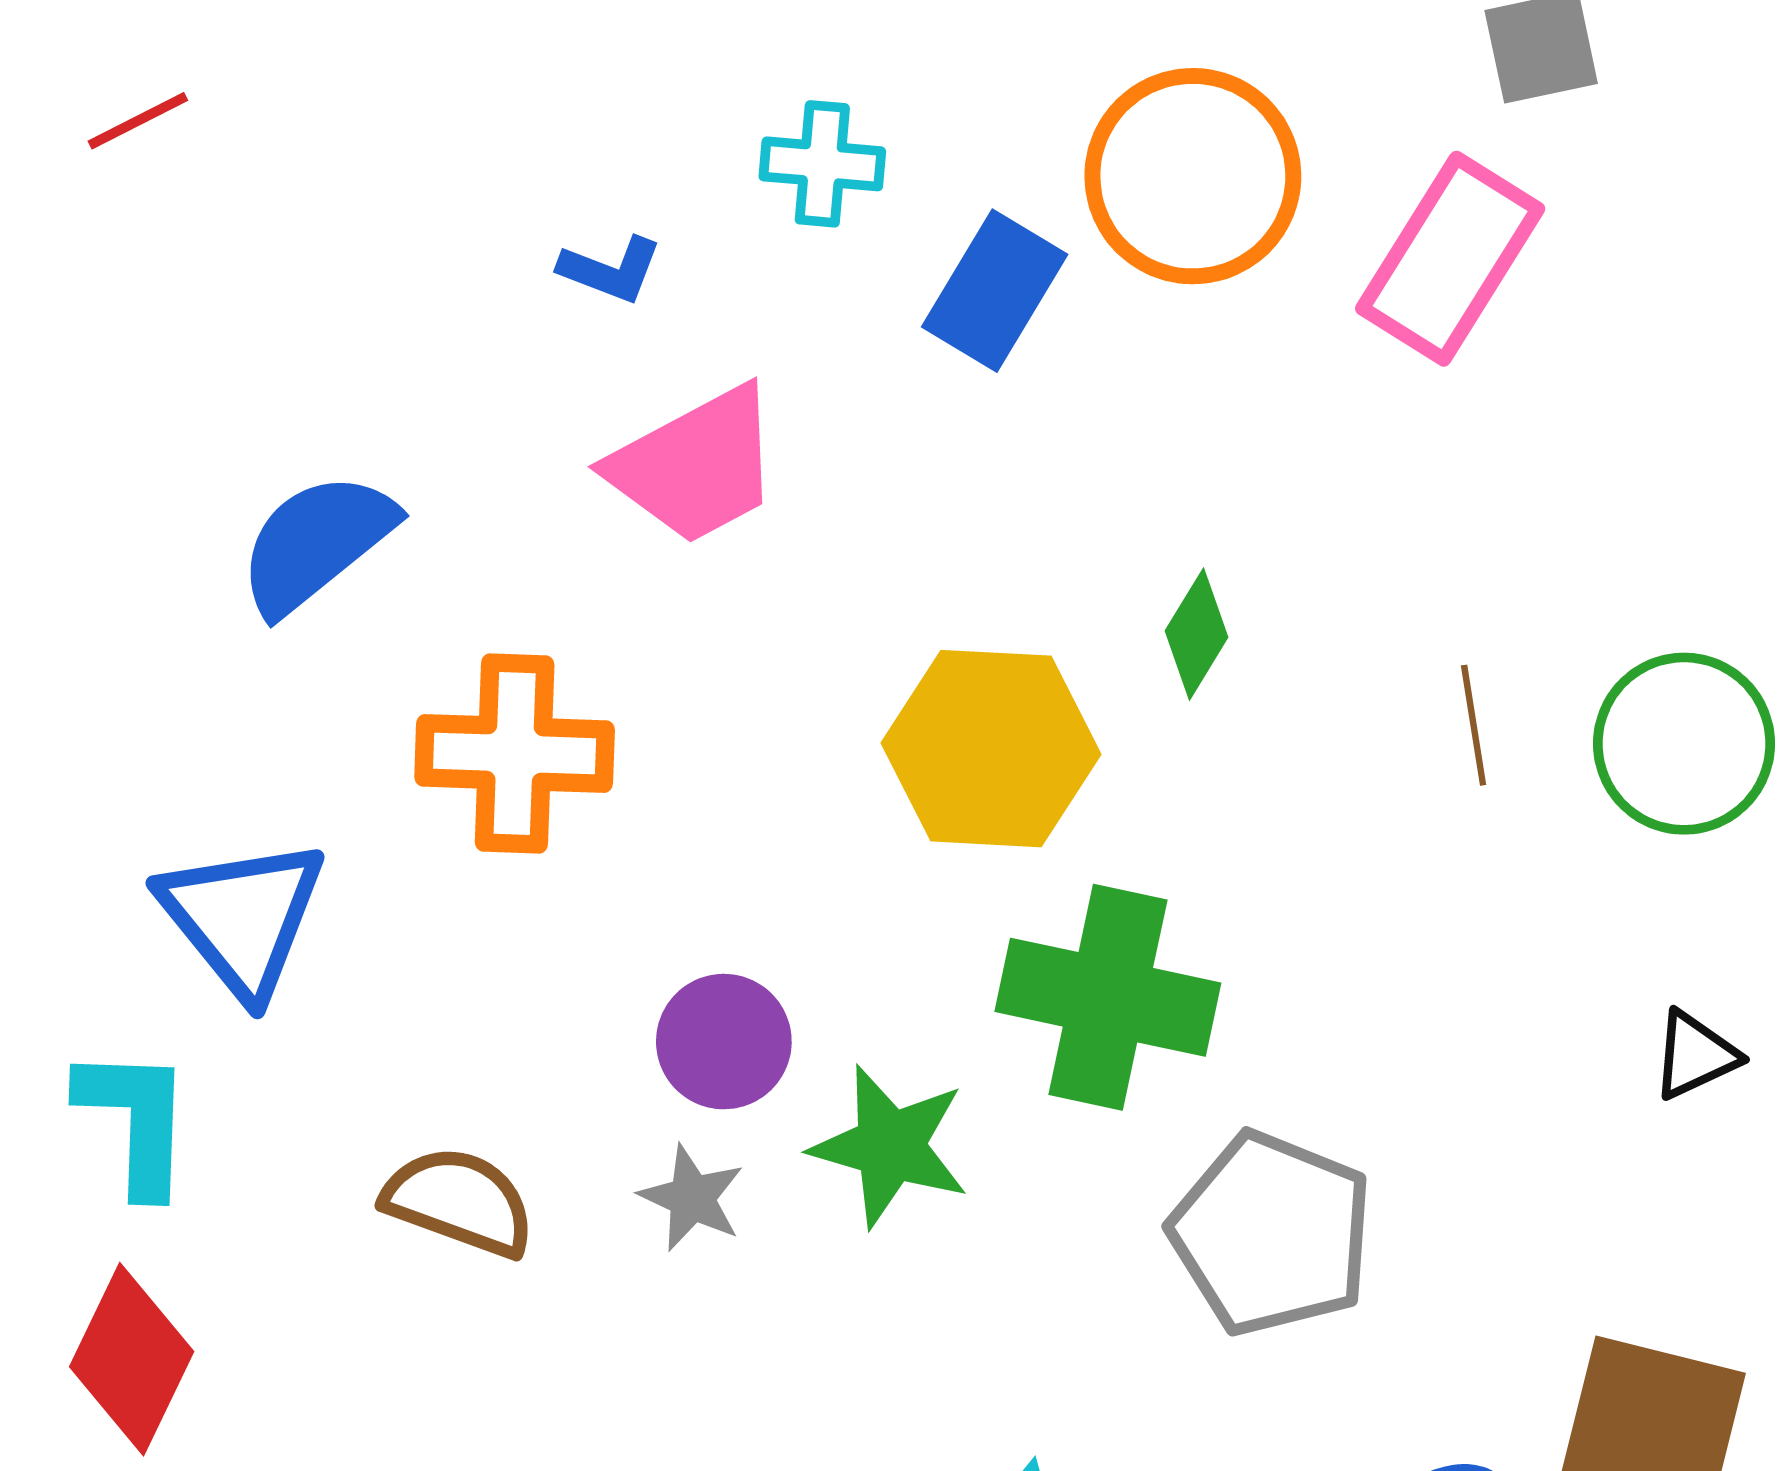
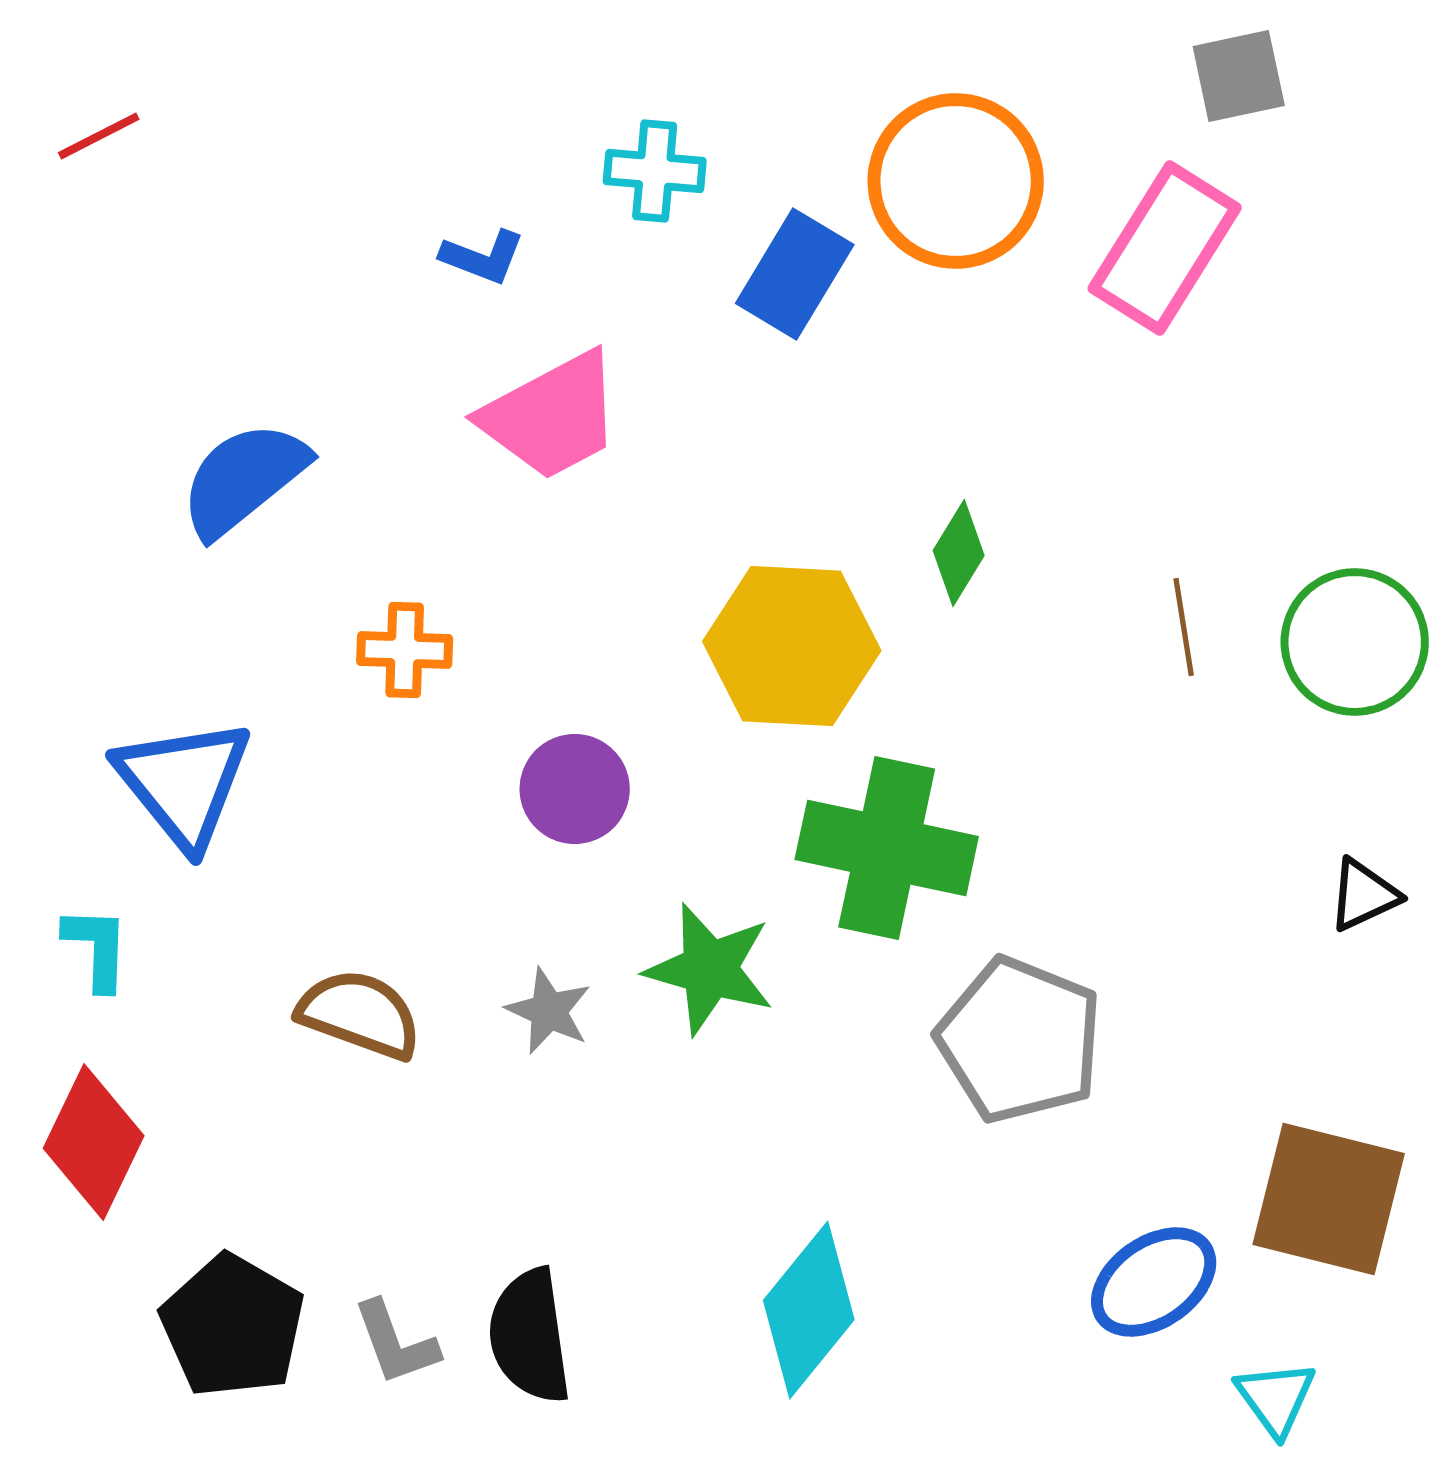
orange cross: (515, 753) -> (405, 650), size x0.6
purple circle: (724, 1042) -> (575, 789), moved
cyan L-shape: (135, 1120) -> (97, 948), size x0.7

